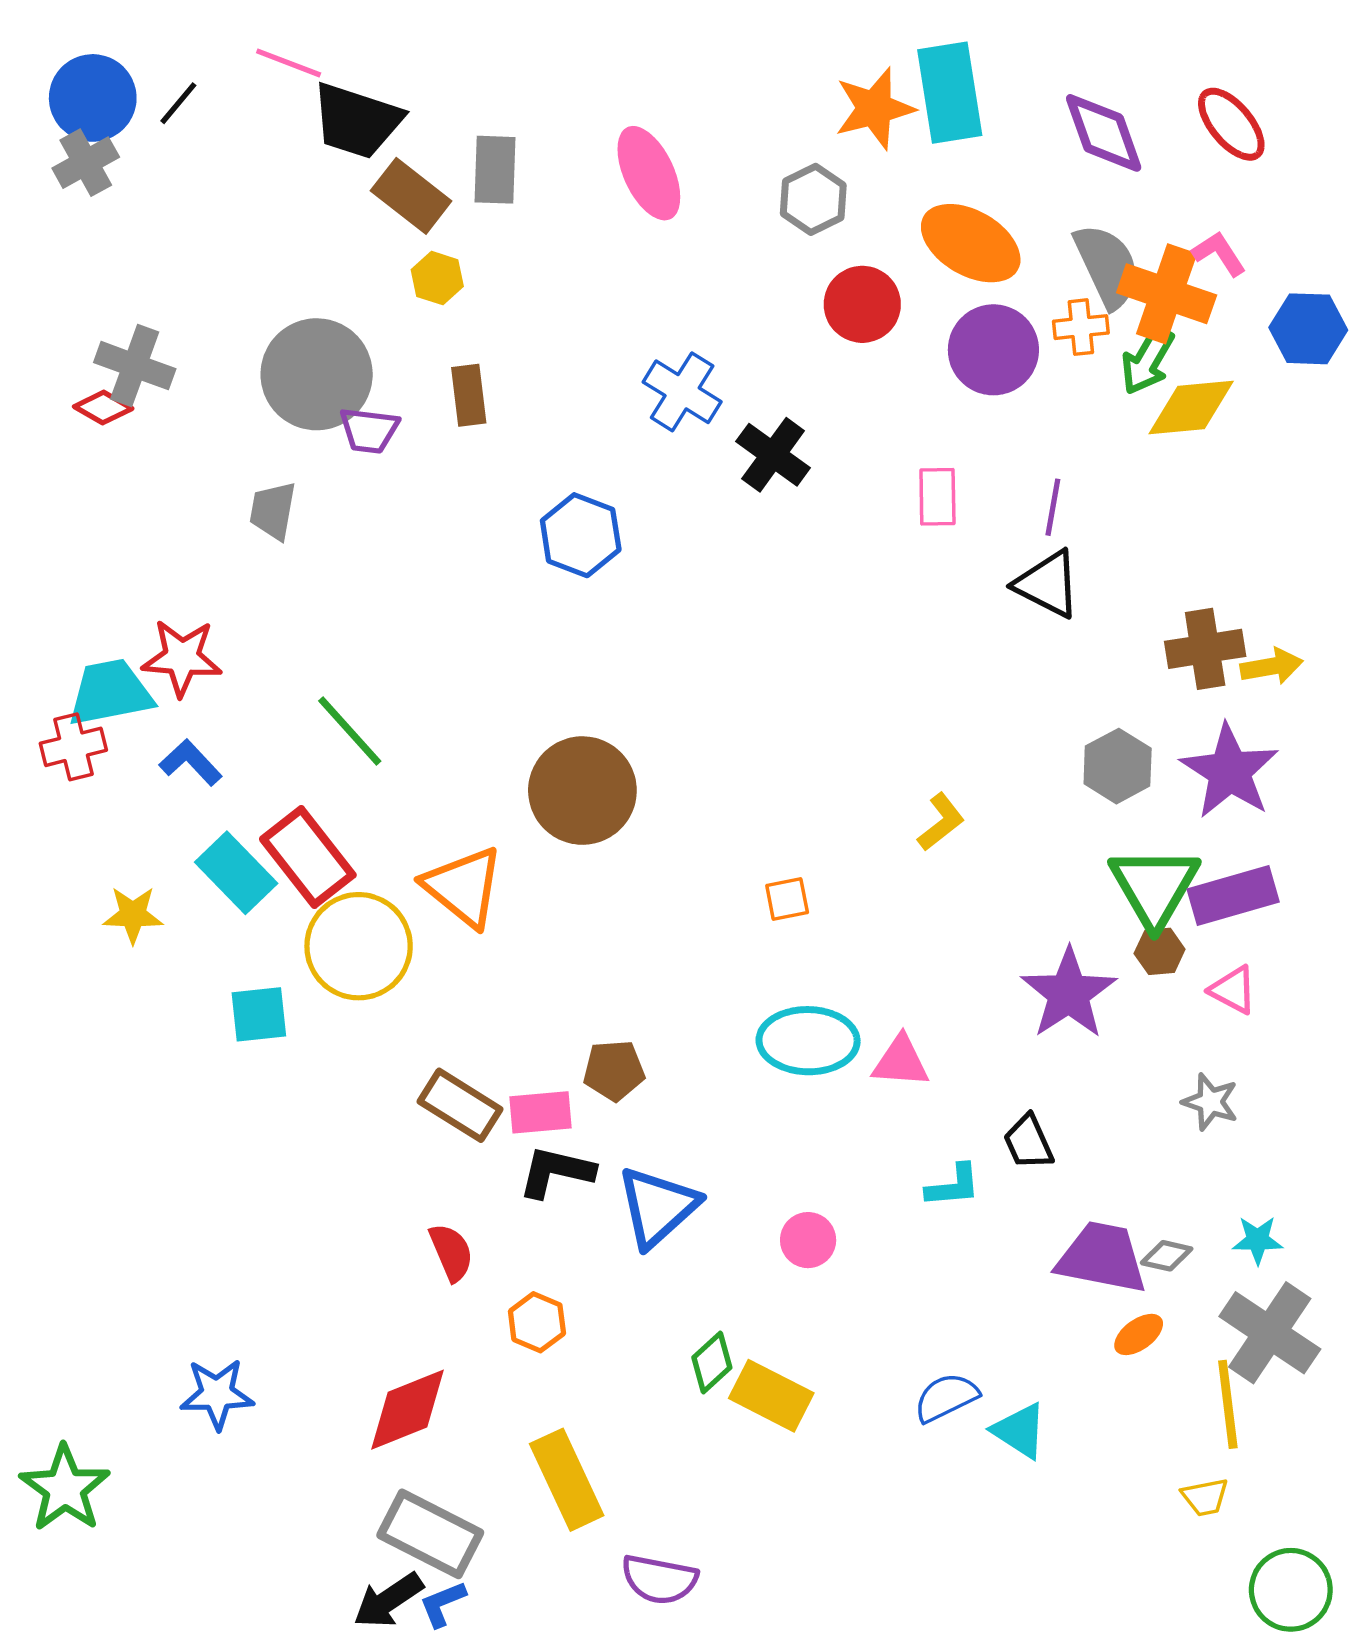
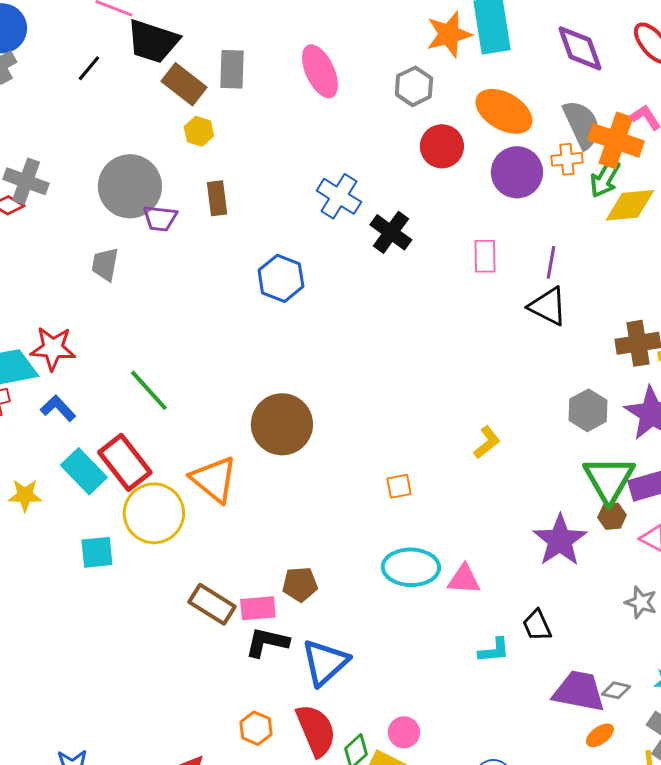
black line: (178, 103) -> (89, 68), moved
pink circle: (808, 1240) -> (404, 732), moved
red semicircle: (451, 1252) -> (316, 730), moved, size x1.6

